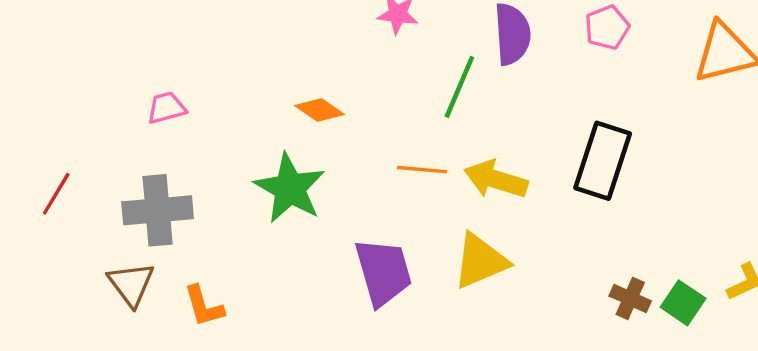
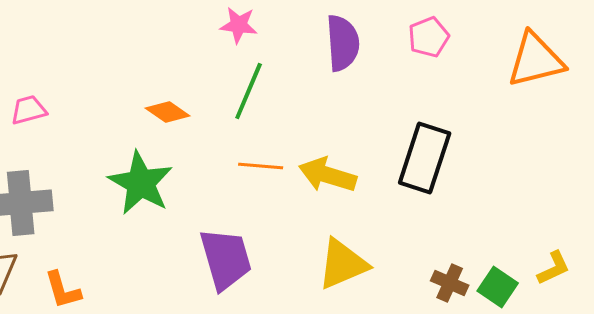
green line: (459, 87) -> (249, 91), moved
yellow triangle: (480, 261) -> (343, 264), moved

